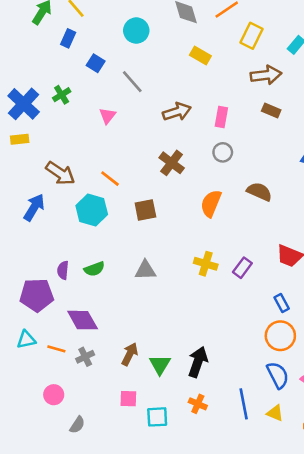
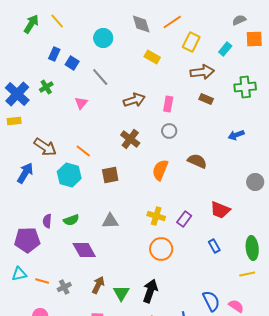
blue rectangle: (68, 38) -> (54, 54), moved
purple diamond: (83, 320) -> (84, 250), moved
orange circle: (280, 336) -> (161, 249), moved

